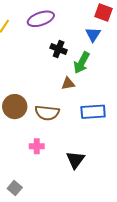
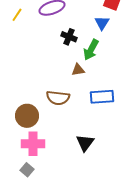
brown circle: (15, 107) -> (27, 116), moved
pink cross: (37, 146) -> (33, 144), moved, size x1.6

